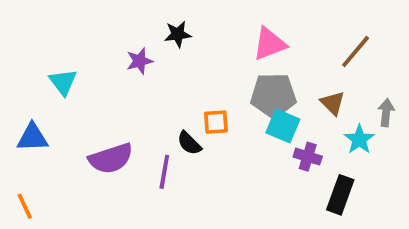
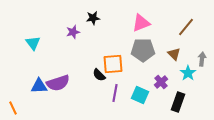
orange square: (216, 122) -> (113, 64), size x1.5
cyan square: (283, 126) -> (140, 95), moved
blue triangle: (32, 137) -> (39, 86), moved
purple cross: (308, 157) -> (161, 82), turned 32
purple line: (164, 172) -> (115, 93), moved

